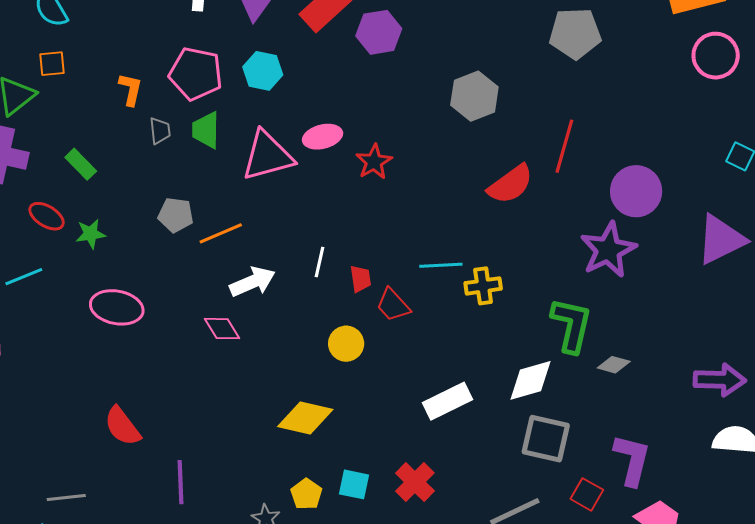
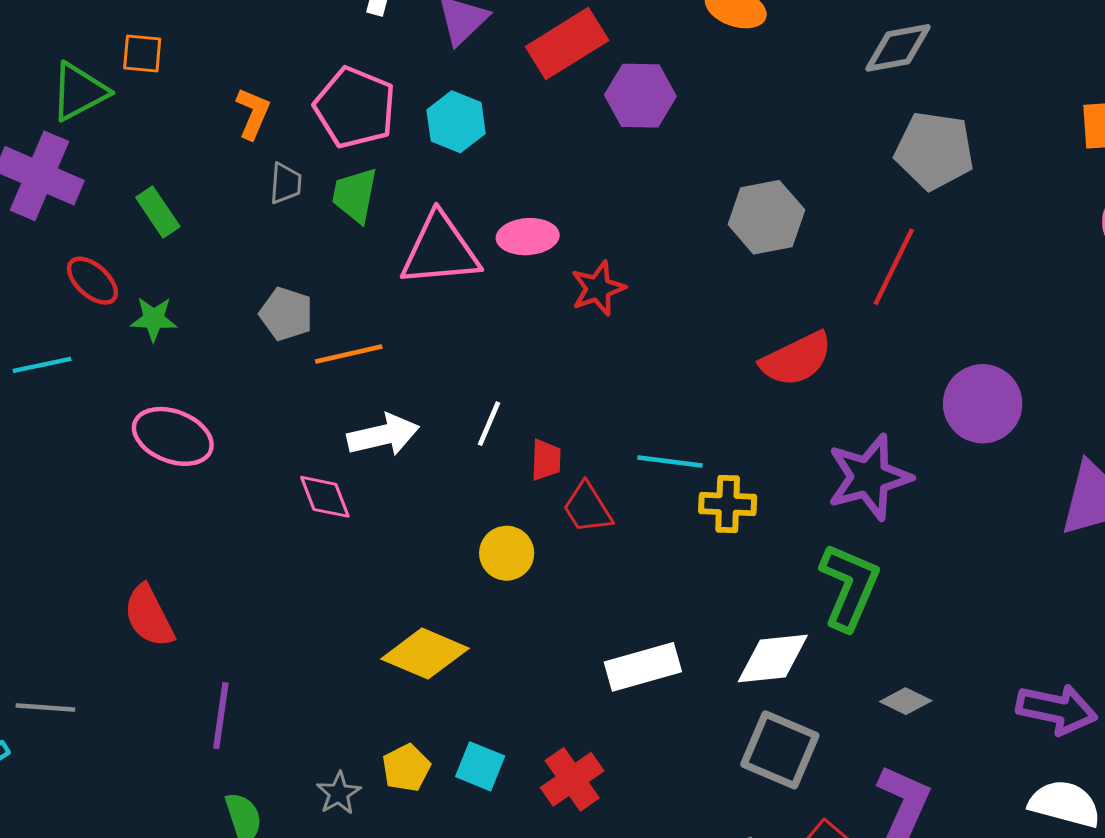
red line: (564, 146) -> (894, 267), moved
purple star: (608, 250) -> (869, 477), moved
gray diamond: (614, 365) -> (906, 701), moved

